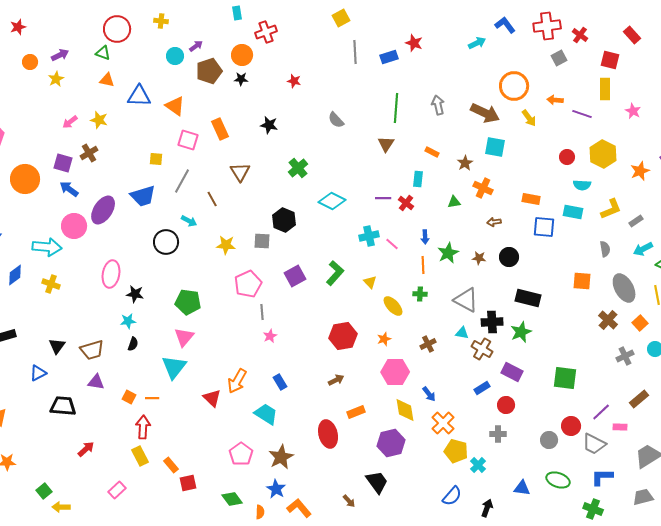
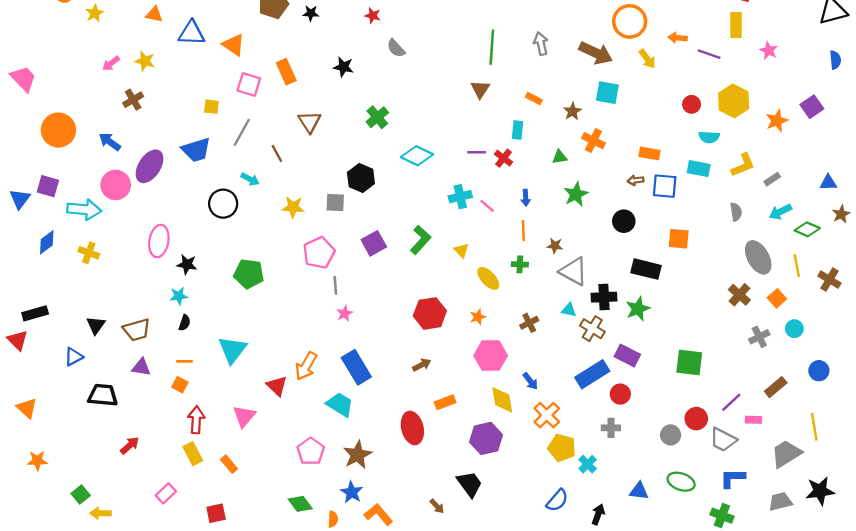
gray semicircle: (336, 120) -> (396, 48), moved
purple square: (63, 163) -> (48, 186), moved
brown arrow: (494, 222) -> (635, 180), moved
green star: (448, 253) -> (576, 194), moved
brown star: (479, 258) -> (555, 246), moved
orange square: (582, 281) -> (679, 239), moved
pink triangle: (184, 337) -> (244, 416), moved
blue rectangle: (280, 382) -> (356, 367), size x1.8
blue rectangle: (482, 388) -> (592, 374), size x1.8
orange line: (152, 398) -> (185, 361), moved
red square: (188, 483) -> (216, 513), moved

